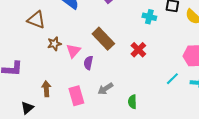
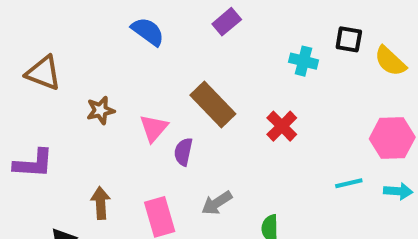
brown triangle: (36, 20) -> (43, 73), moved
brown star: (54, 44) -> (101, 110), moved
cyan line: (172, 79) -> (349, 183), turned 32

